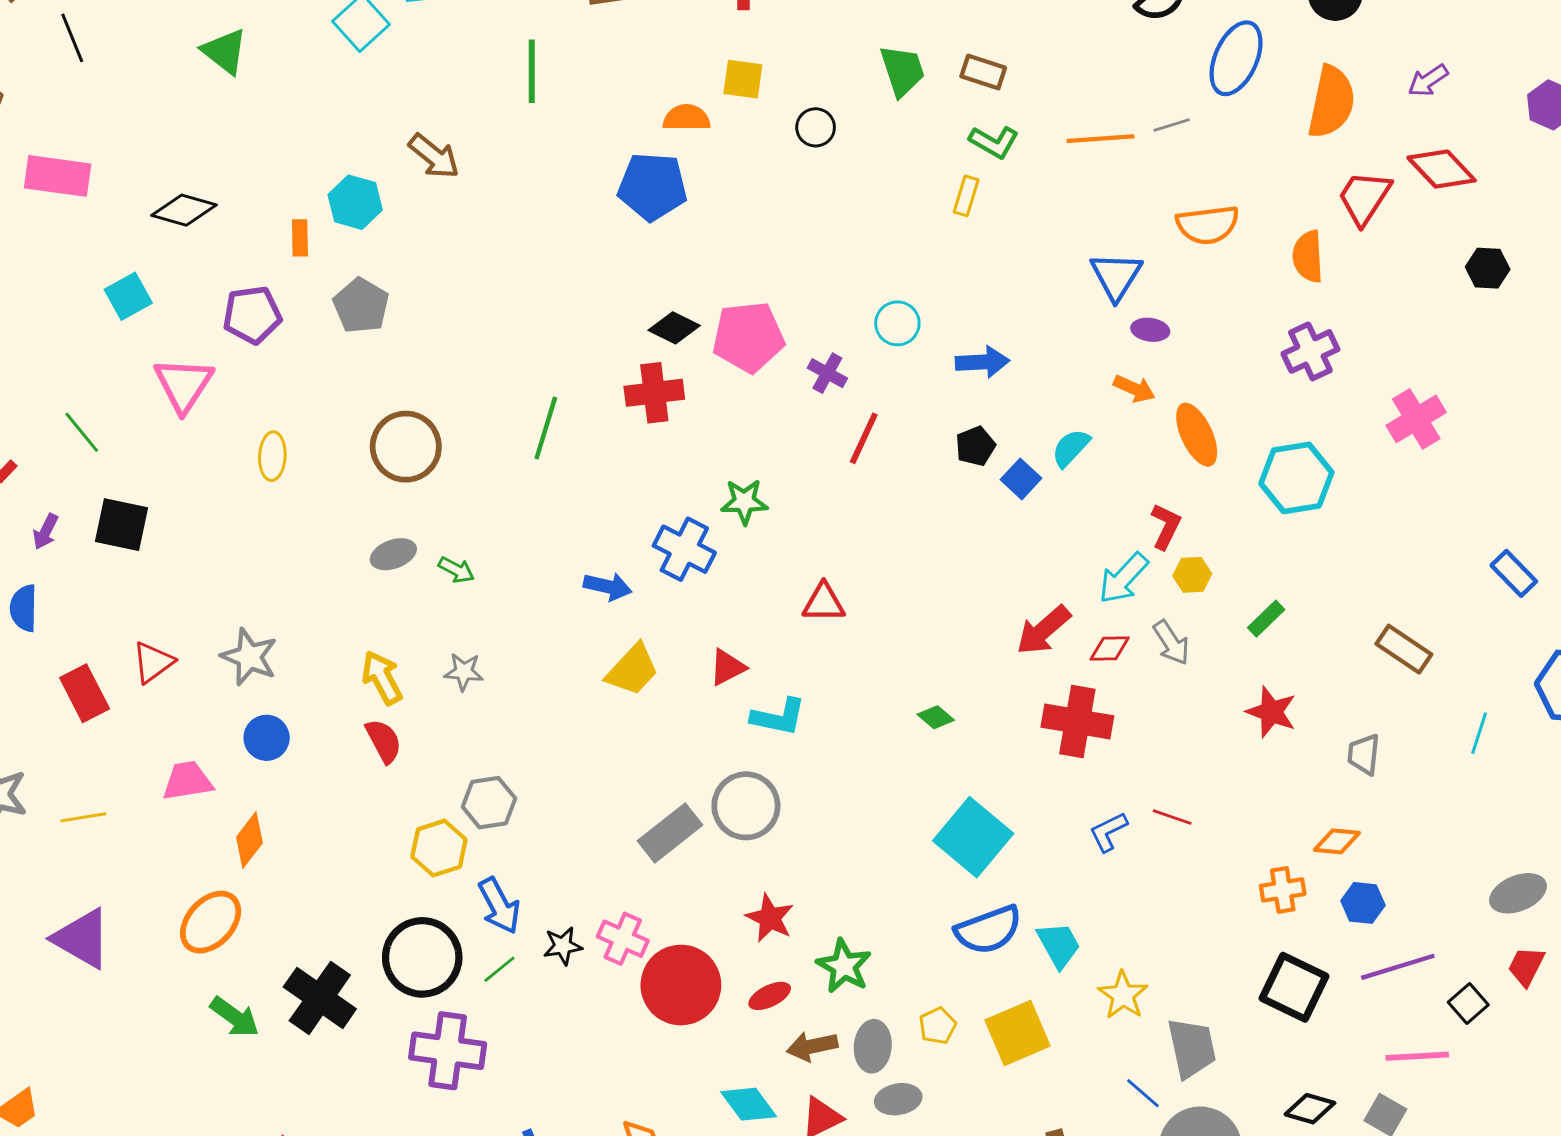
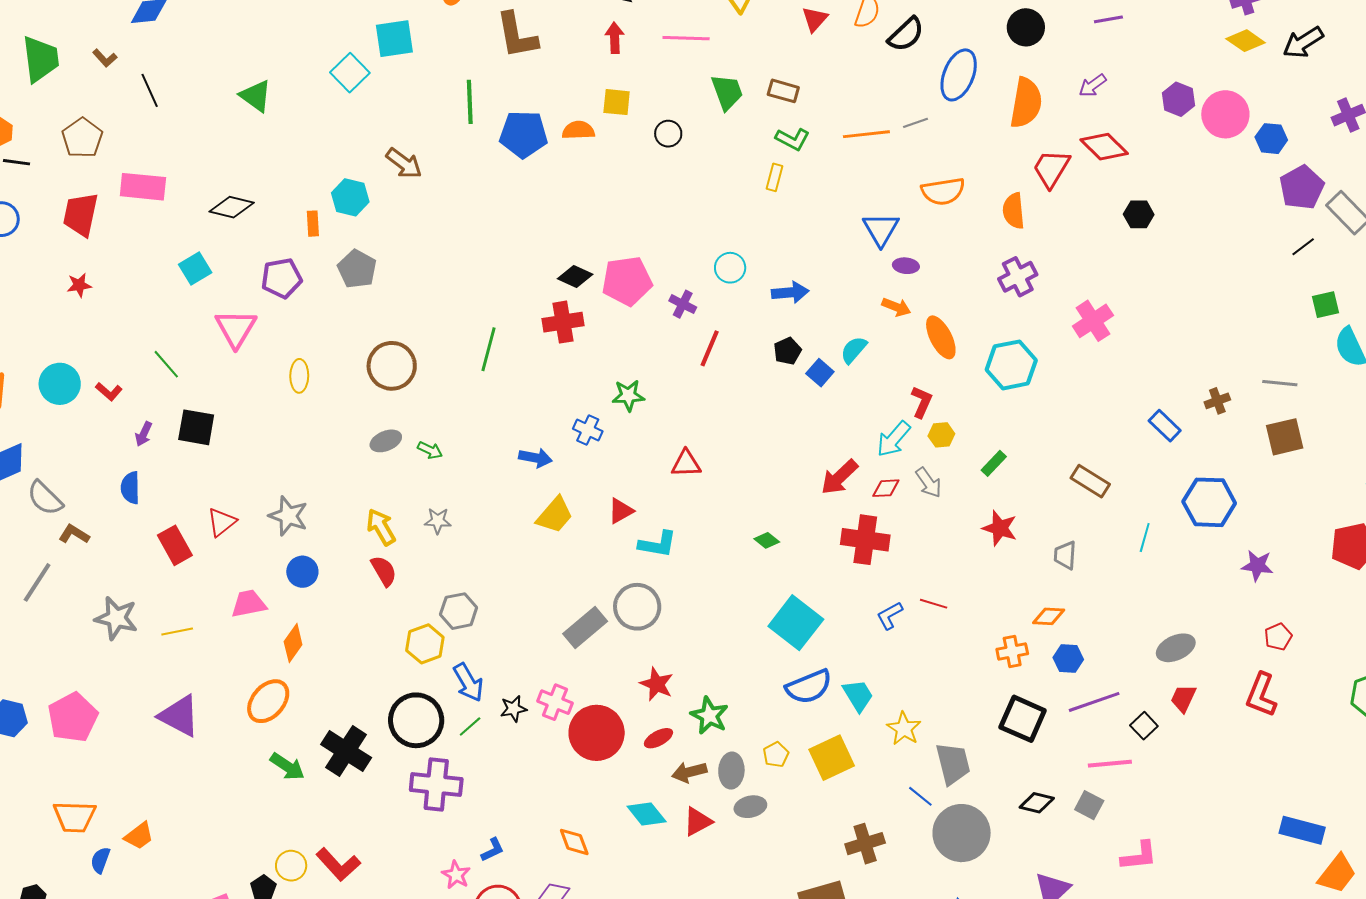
blue pentagon: (653, 187) -> (523, 134), moved
blue cross: (684, 549) -> (588, 430), size x0.7

